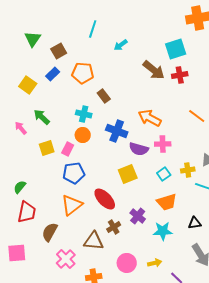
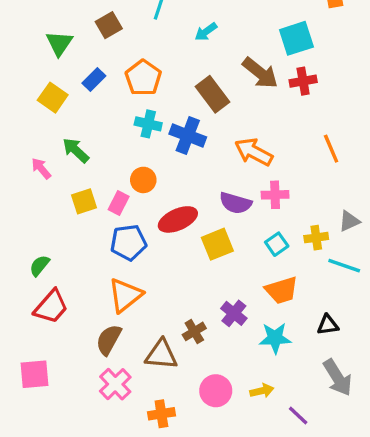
green triangle: (33, 39) -> (59, 43), moved
brown square: (59, 51) -> (109, 25), moved
orange pentagon: (83, 73) -> (143, 78), turned 30
brown rectangle: (104, 96) -> (212, 94), moved, size x1.5
cyan cross: (84, 114) -> (148, 124), moved
orange line: (197, 116) -> (331, 149), turned 30
blue cross: (117, 131) -> (188, 135), moved
red ellipse: (105, 199) -> (178, 219), moved, turned -70
red trapezoid: (27, 212) -> (51, 307), turned 30
brown semicircle: (50, 232) -> (109, 340), moved

